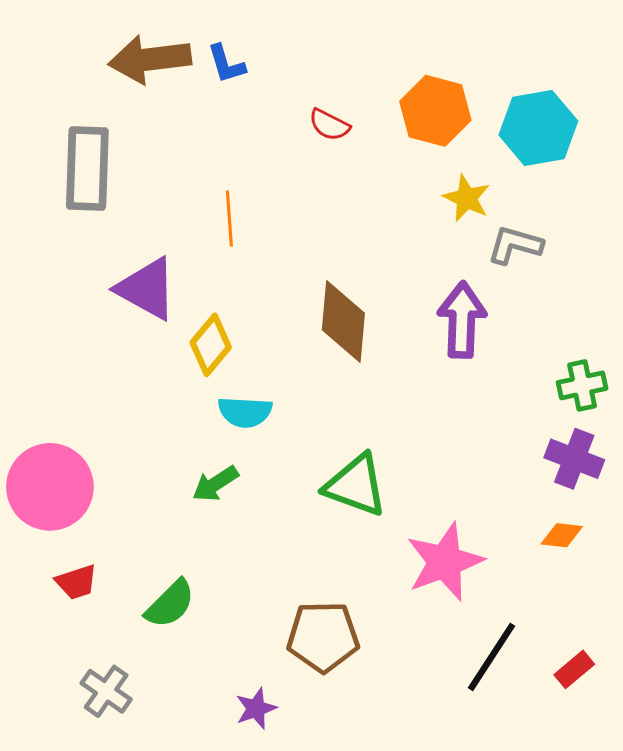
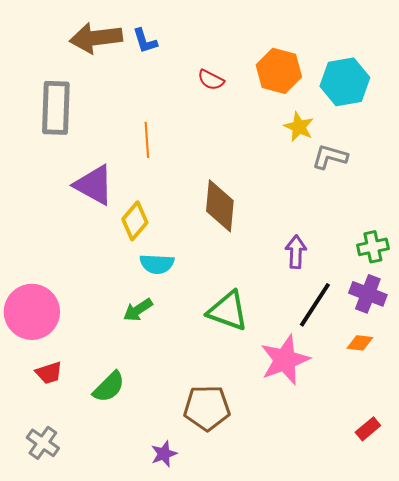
purple arrow: (462, 320) -> (296, 252), moved, size x0.7
black line: (492, 657) -> (315, 305), moved
gray cross: (106, 691) -> (43, 443), moved

